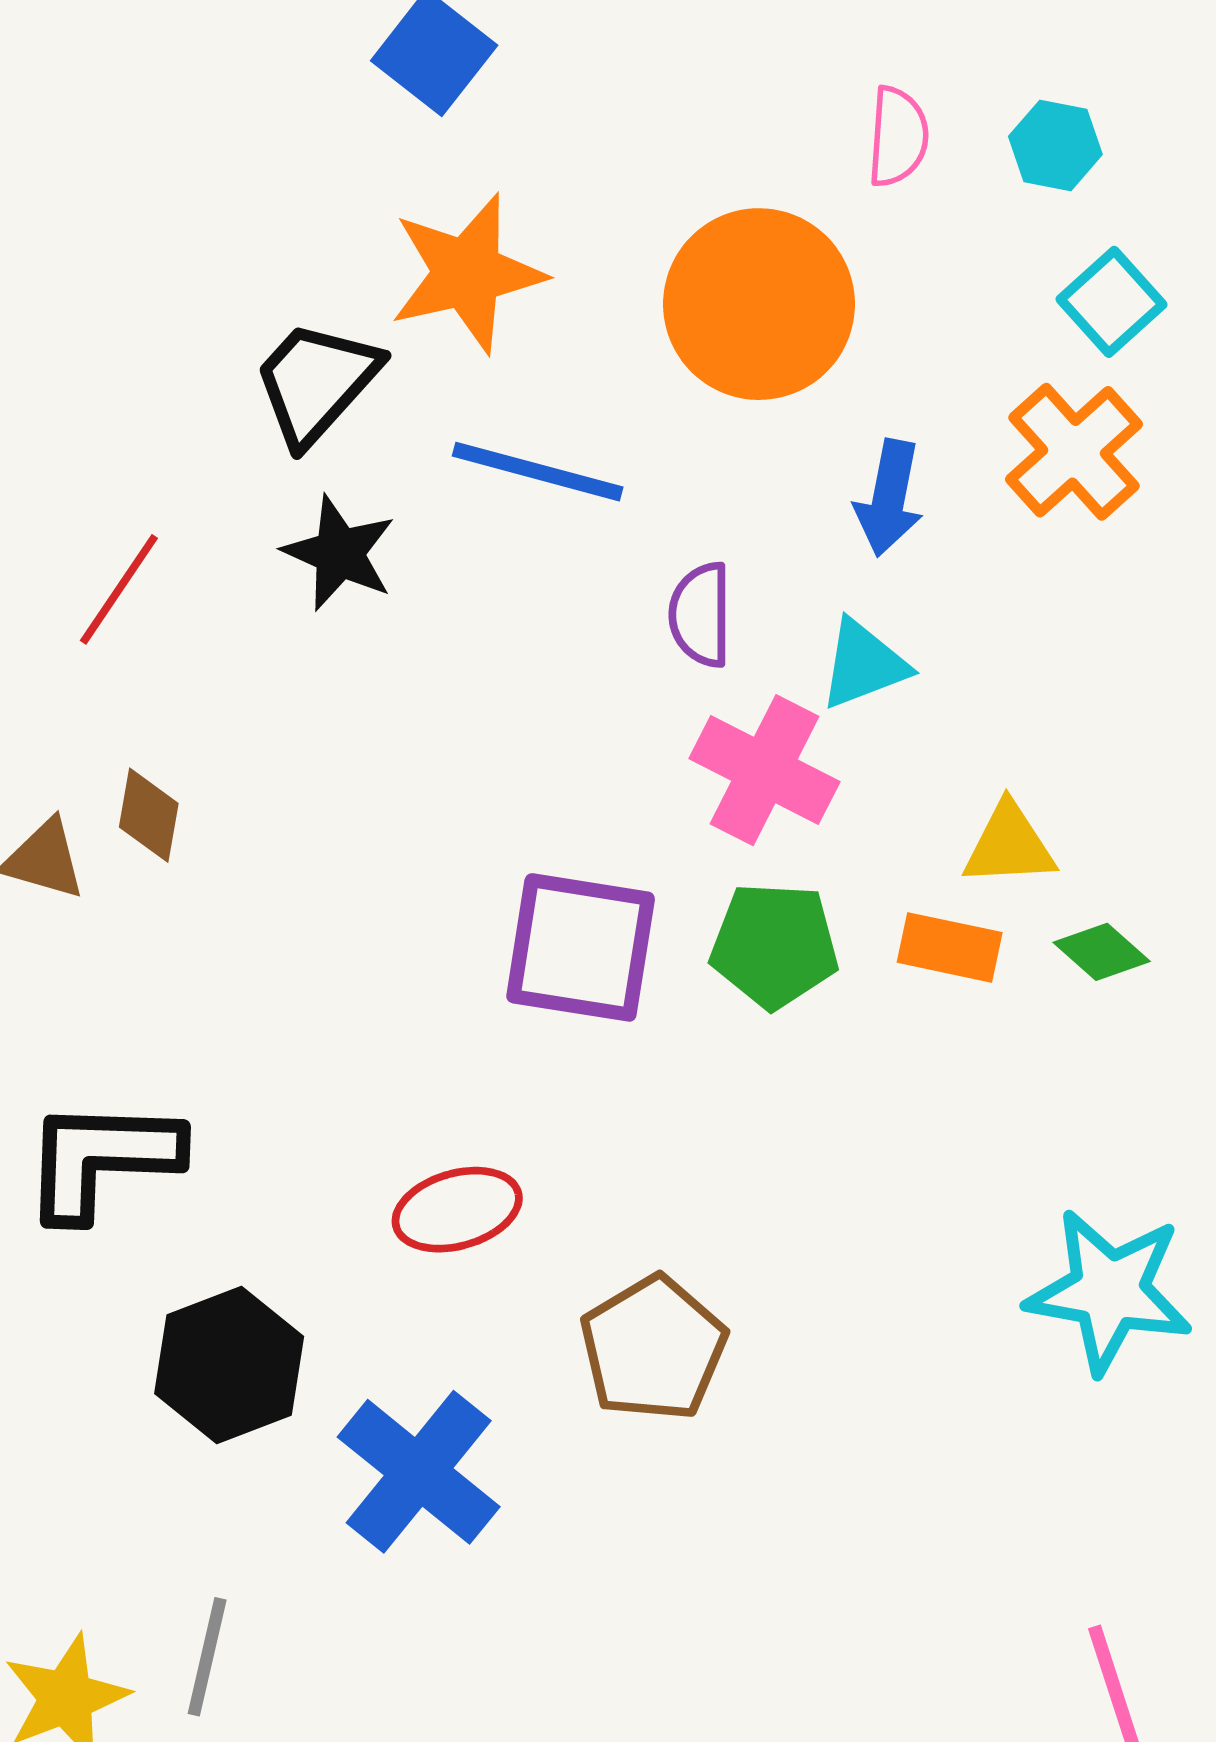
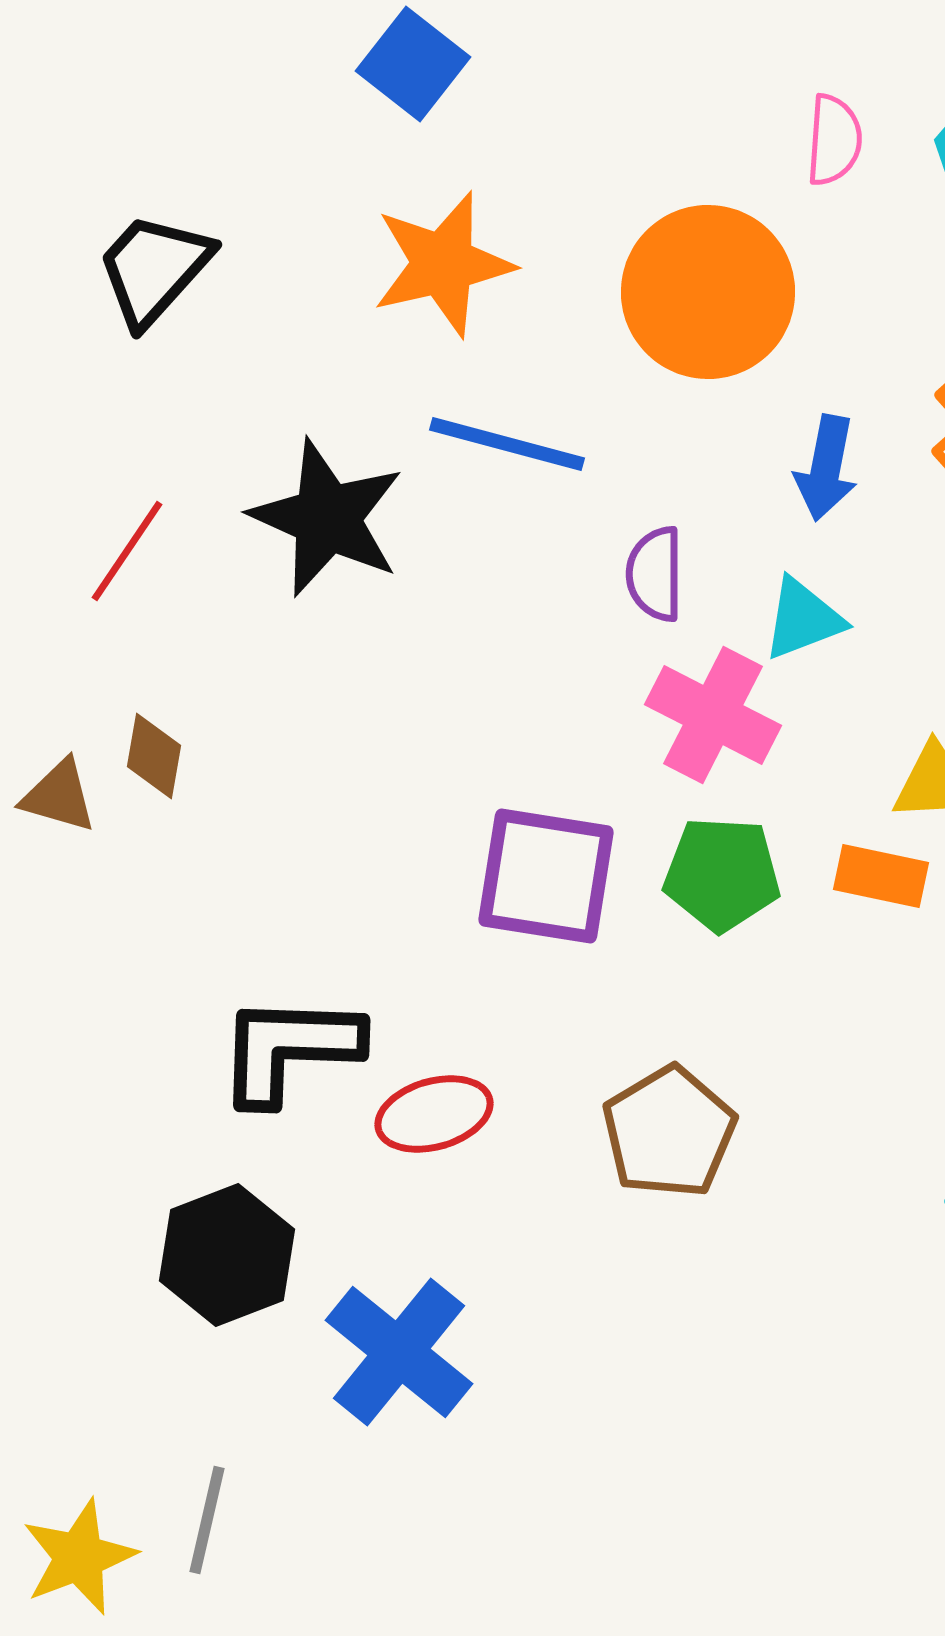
black trapezoid: (316, 382) -> (154, 269), moved
black star: (339, 553) -> (327, 518), size x1.5
black L-shape: (101, 1159) -> (289, 1049), moved
brown pentagon: (653, 1348) -> (669, 1132), moved

